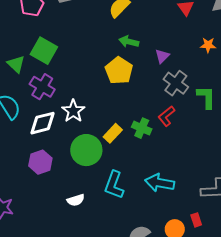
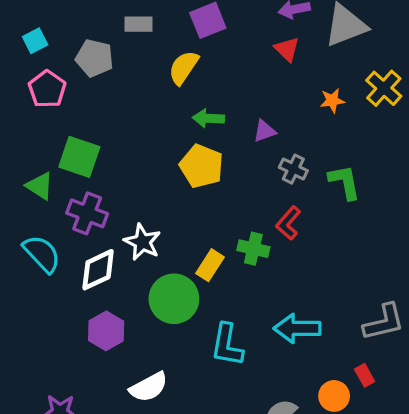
purple triangle: (162, 56) -> (264, 131), turned 35
gray cross: (176, 83) -> (293, 169), size x0.7
white semicircle: (76, 200) -> (149, 387), moved, size x1.4

